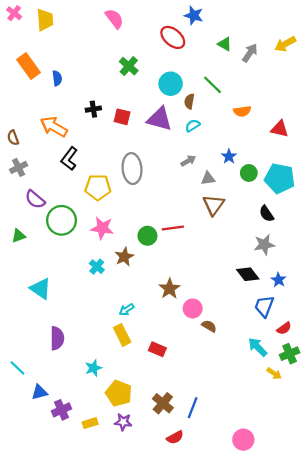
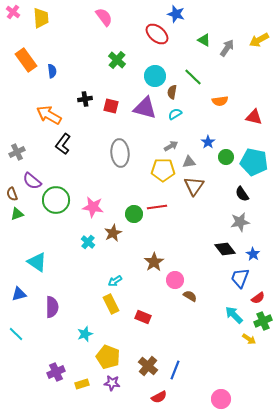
brown semicircle: (13, 138) -> (12, 194), moved
yellow pentagon: (98, 187) -> (163, 170), moved
blue triangle: (39, 392) -> (19, 294), moved

